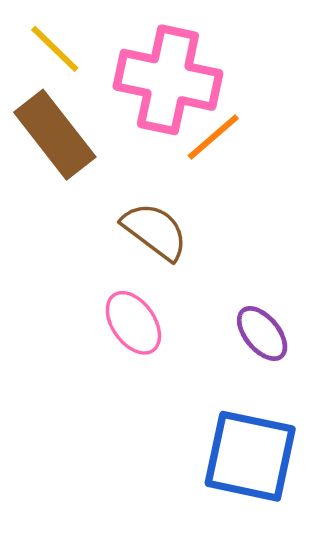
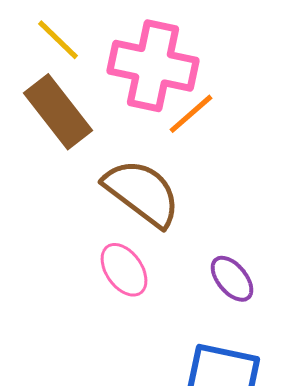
brown semicircle: (155, 231) -> (142, 193), size x1.4

